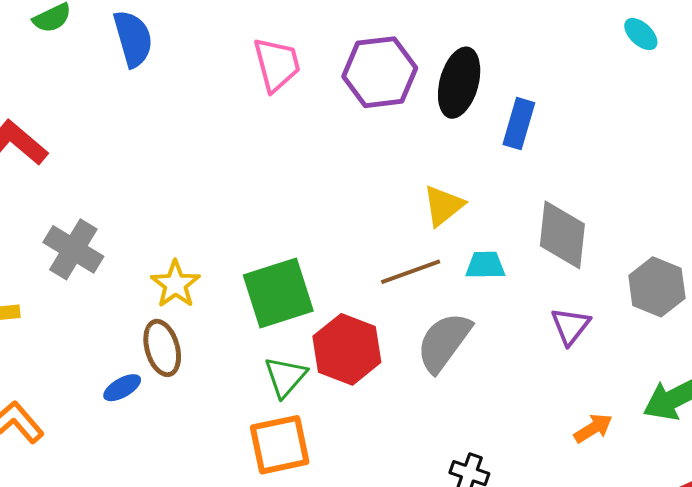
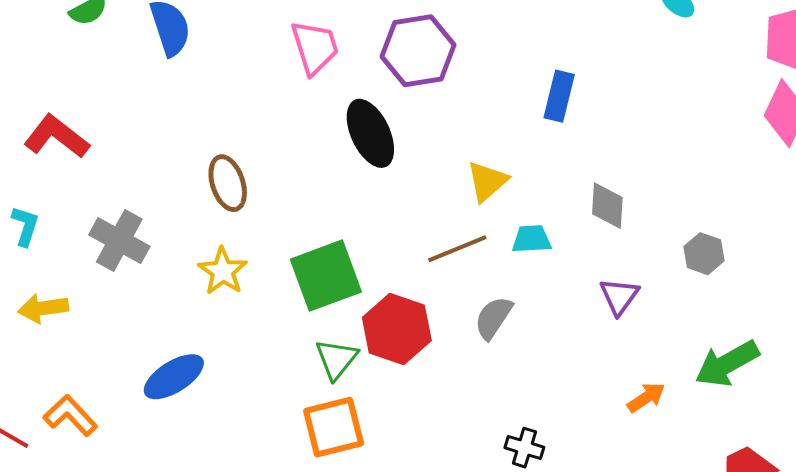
black ellipse: (459, 83) -> (370, 133), moved, turned -38
gray diamond: (562, 235) -> (607, 206), size x0.7
gray hexagon: (657, 287) -> (704, 254), size x0.7
gray semicircle: (444, 342) -> (493, 318), size x0.7
brown ellipse: (162, 348) -> (228, 183), moved
blue ellipse: (122, 388) -> (174, 377), size x1.6

